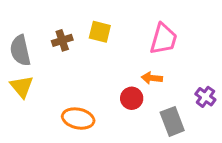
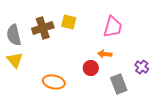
brown cross: (62, 40) -> (43, 28), size x1.5

